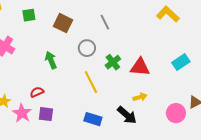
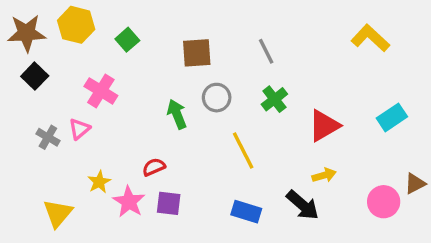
green square: (29, 15) -> (127, 40), moved, turned -32
brown square: (63, 23) -> (197, 53), turned -30
gray circle: (87, 48) -> (217, 98), moved
green cross: (113, 62) -> (274, 99), moved
red triangle: (140, 67) -> (324, 126), turned -35

